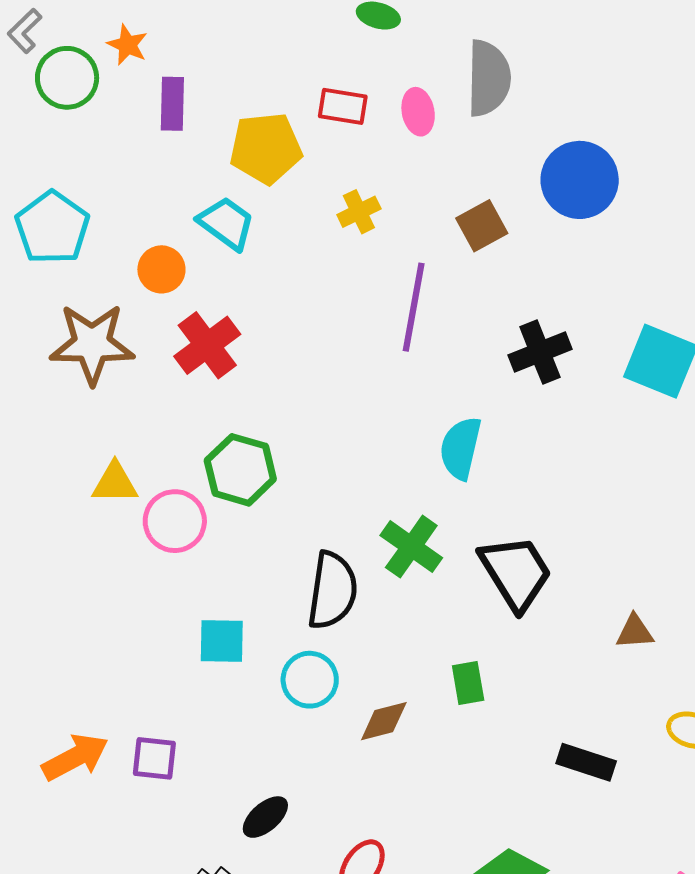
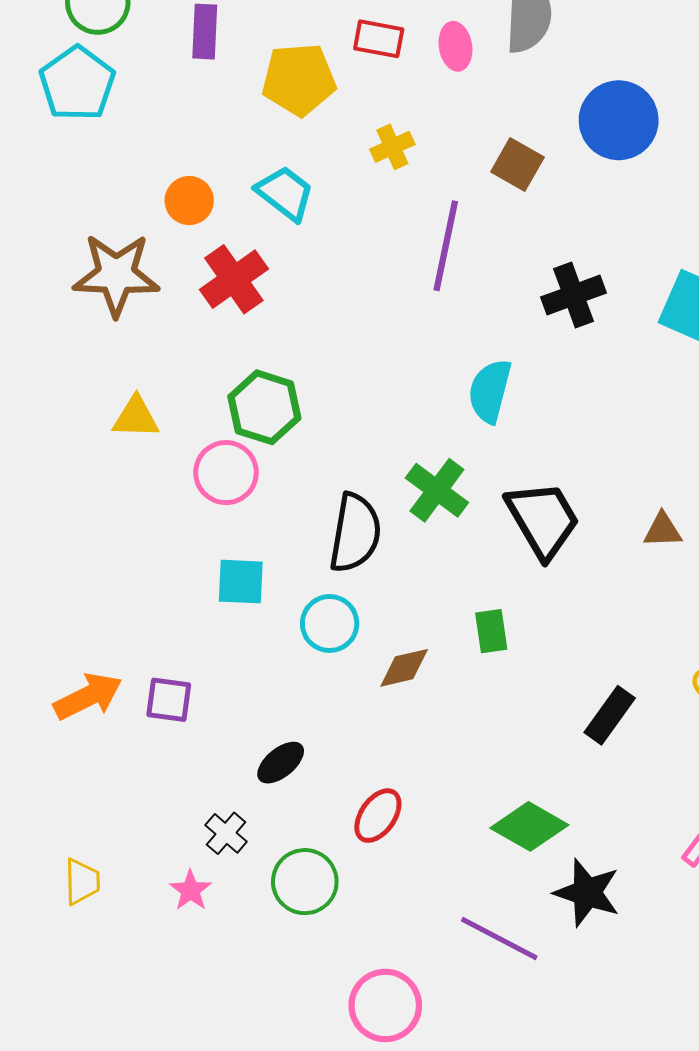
cyan trapezoid: (226, 223) -> (285, 193), moved
brown square: (482, 226) -> (517, 164), turned -33
cyan pentagon: (52, 228) -> (77, 83), moved
pink circle: (175, 521) -> (226, 473), moved
brown triangle: (635, 632) -> (663, 530), moved
black rectangle: (586, 762) -> (610, 715), turned -74

